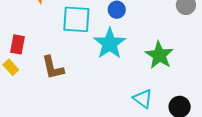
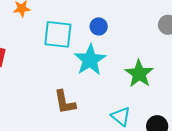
brown L-shape: (53, 68) -> (65, 102), moved

